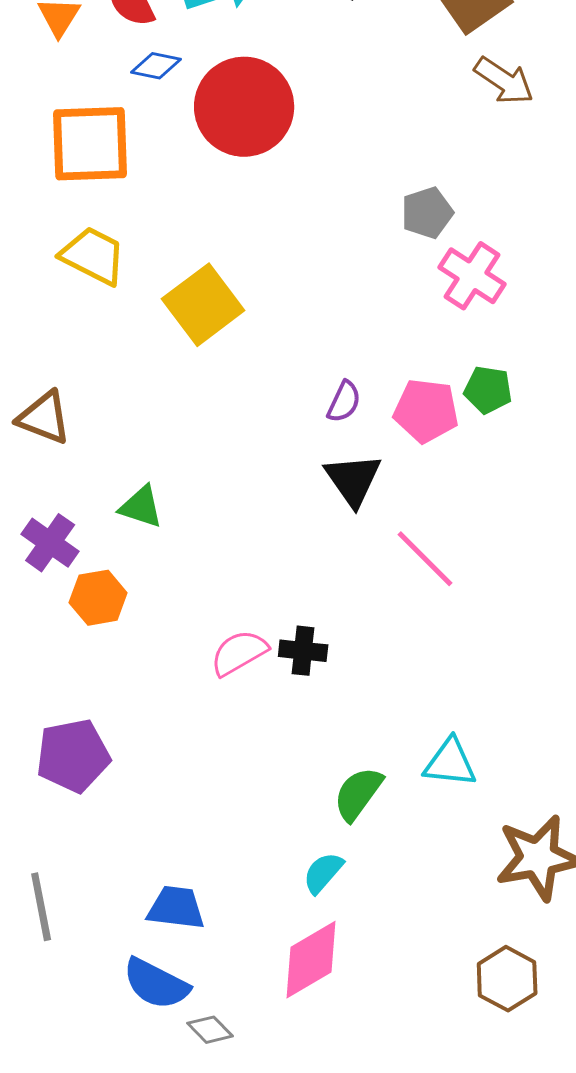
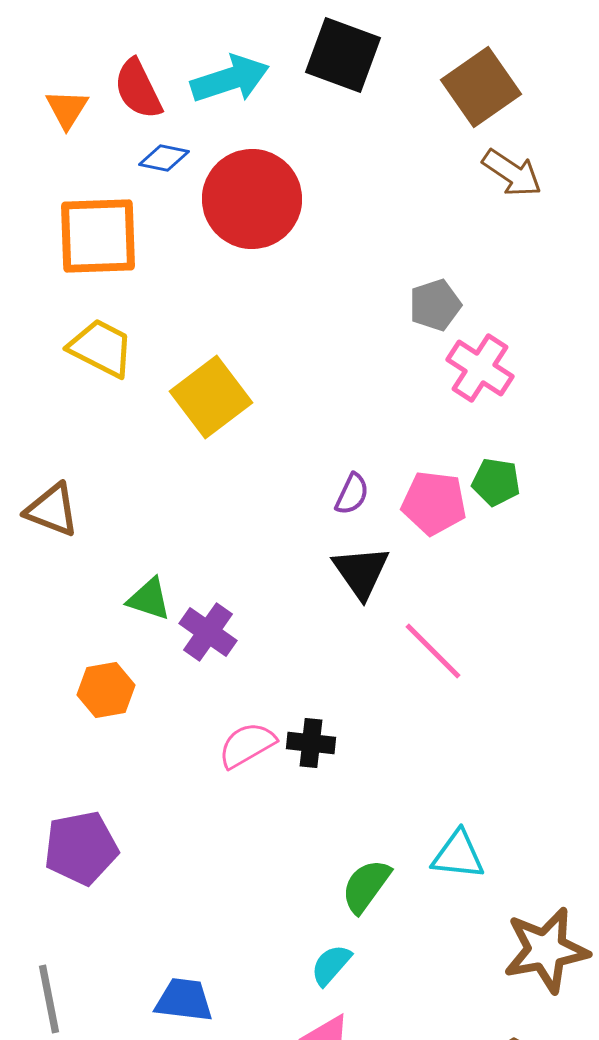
purple cross: (50, 543) -> (208, 632), moved

